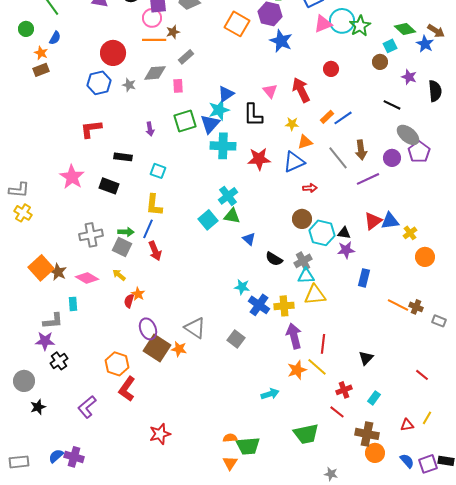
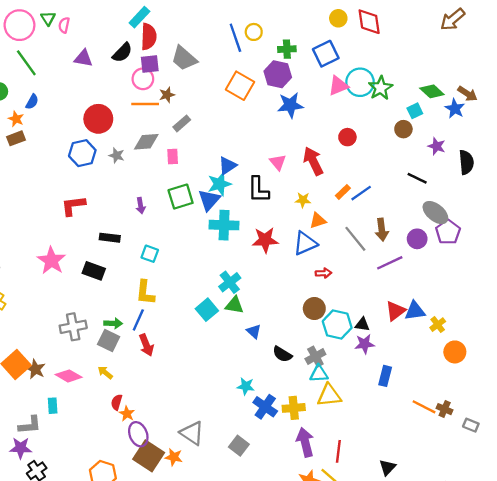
blue star: (281, 41) -> (290, 105), turned -30
orange star: (138, 294) -> (127, 414), moved

